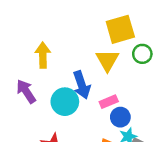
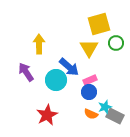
blue arrow: (82, 85) -> (69, 67), turned -30
blue circle: (120, 117) -> (89, 92), moved

